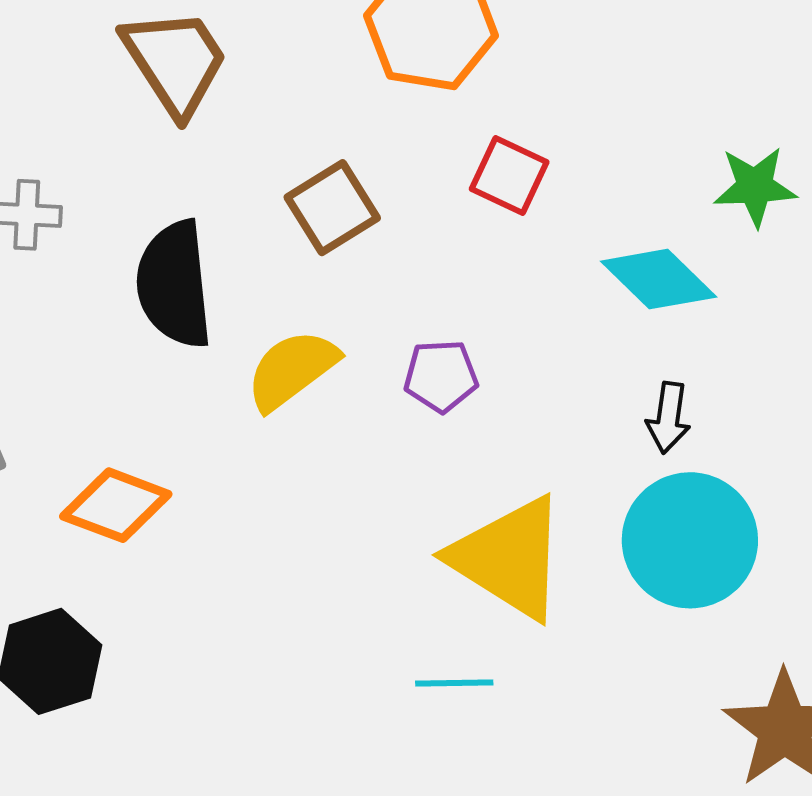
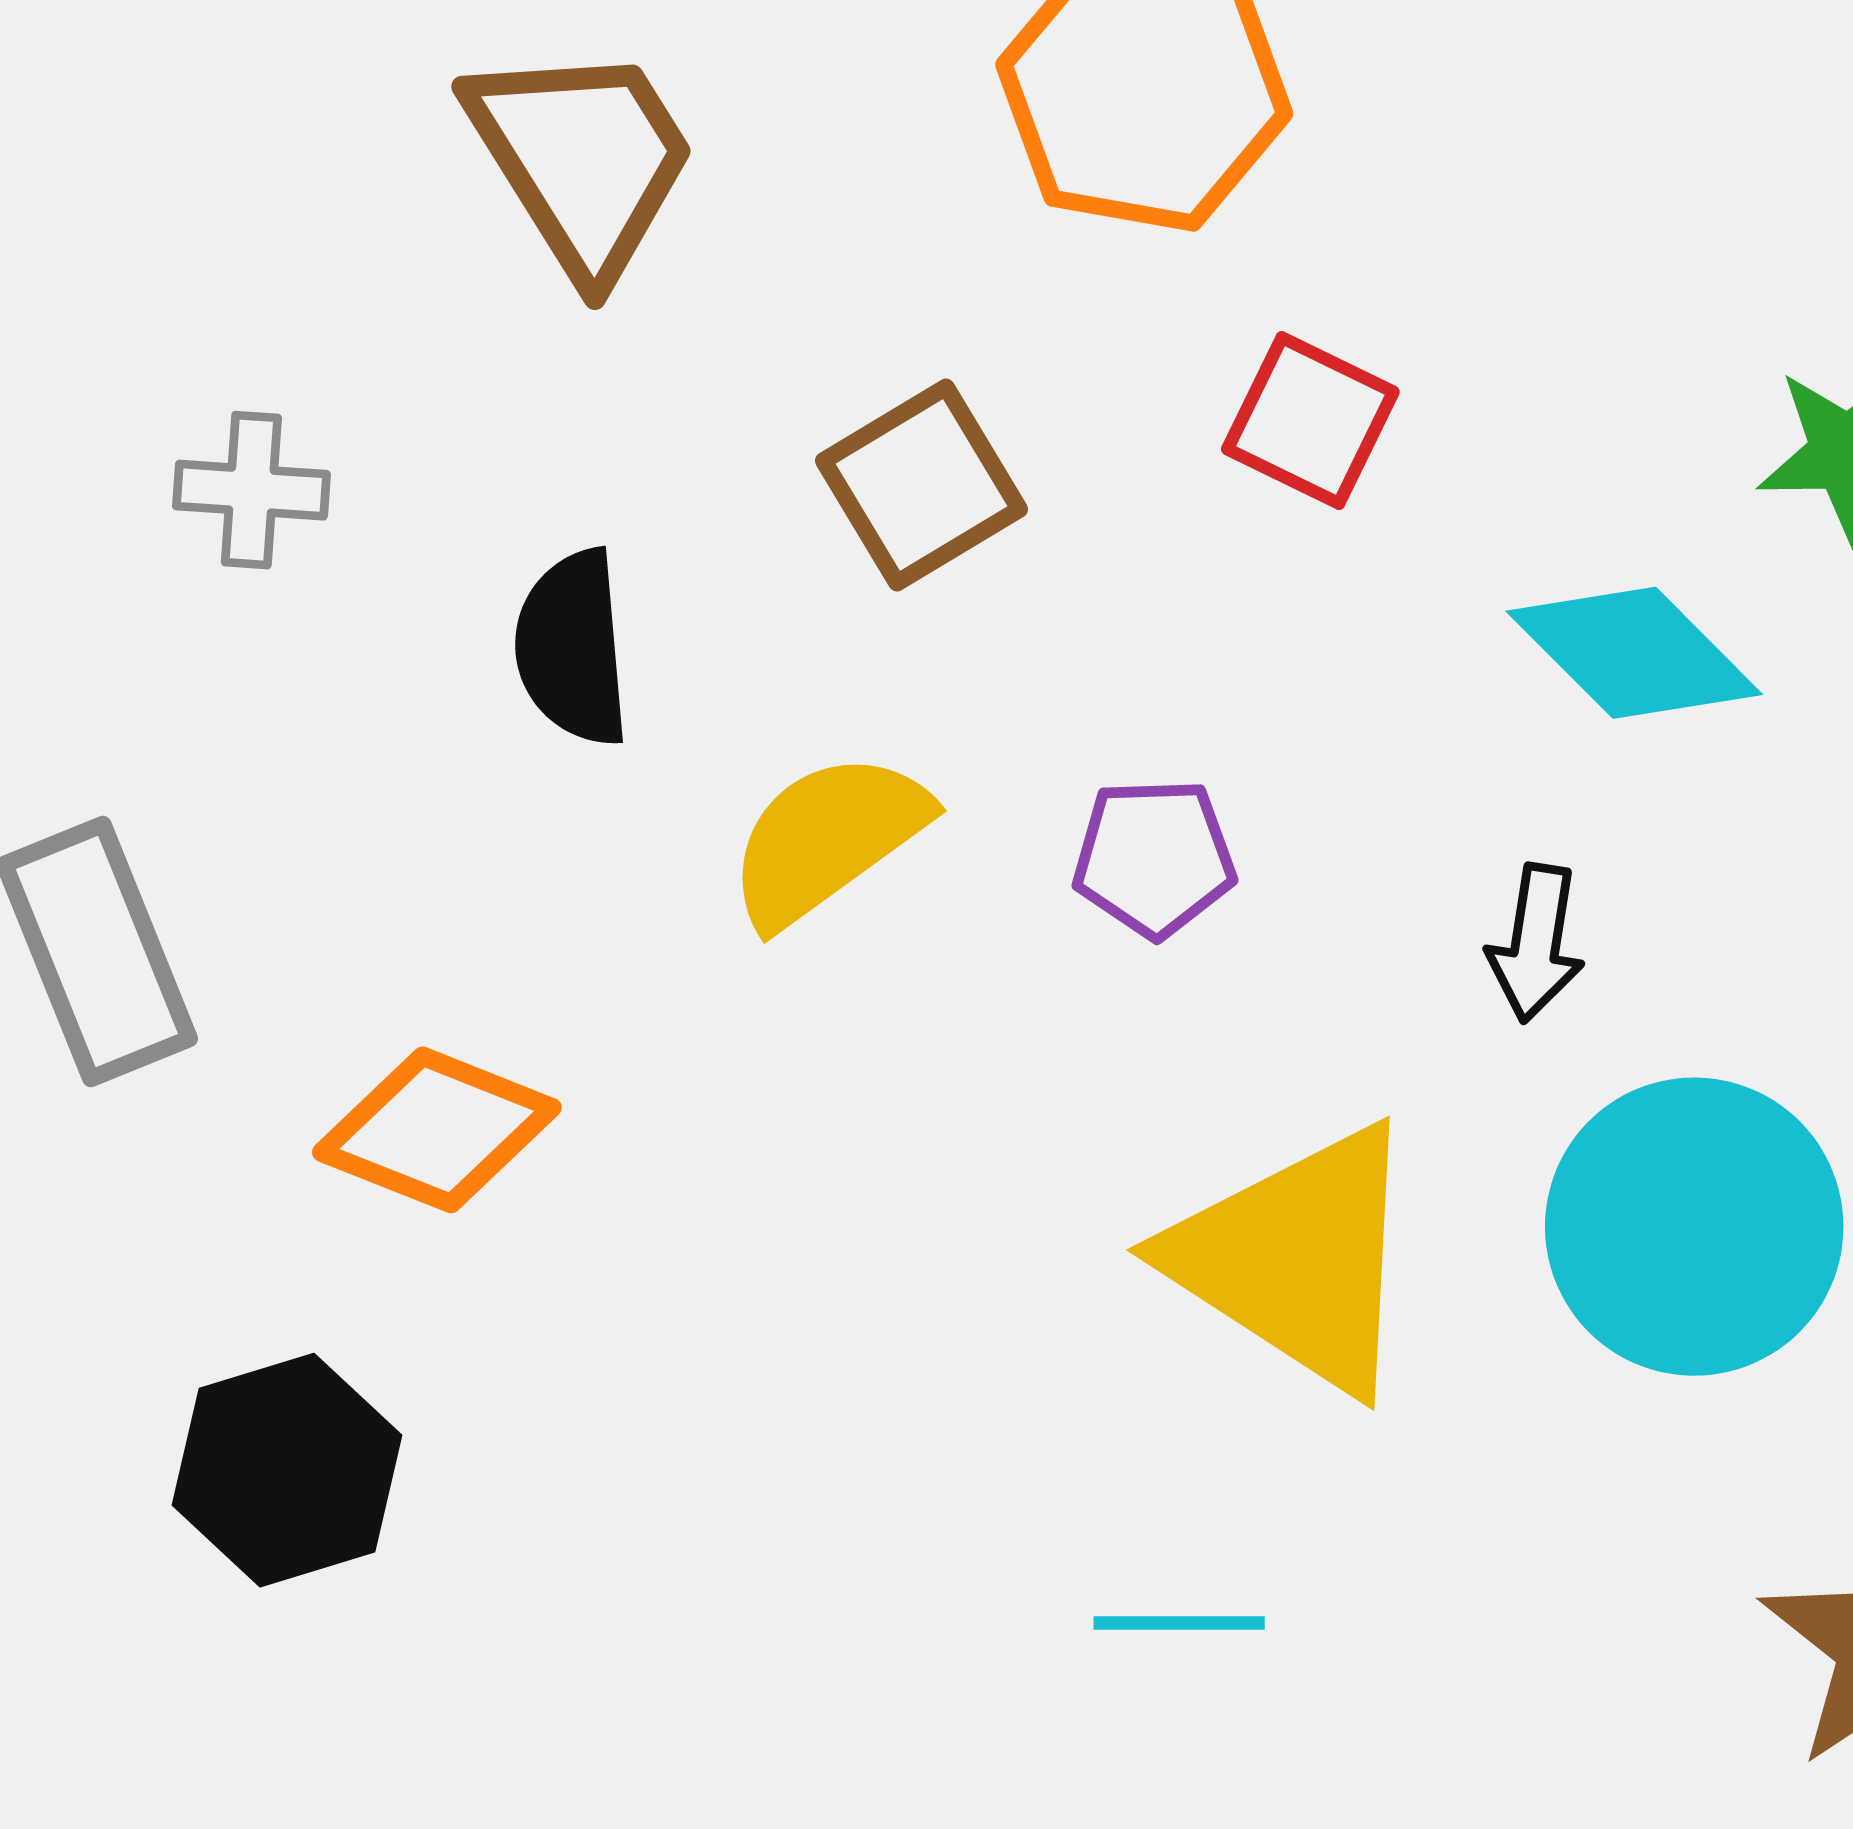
black semicircle: (174, 284) -> (572, 648), size x0.7
black arrow: (668, 418) -> (1536, 943), moved
cyan line: (454, 683) -> (1179, 1623), moved

